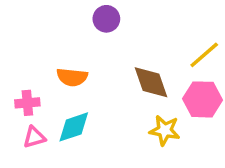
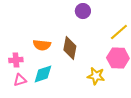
purple circle: (106, 19) -> (83, 11), moved
brown diamond: (151, 82) -> (70, 48), moved, turned 30

